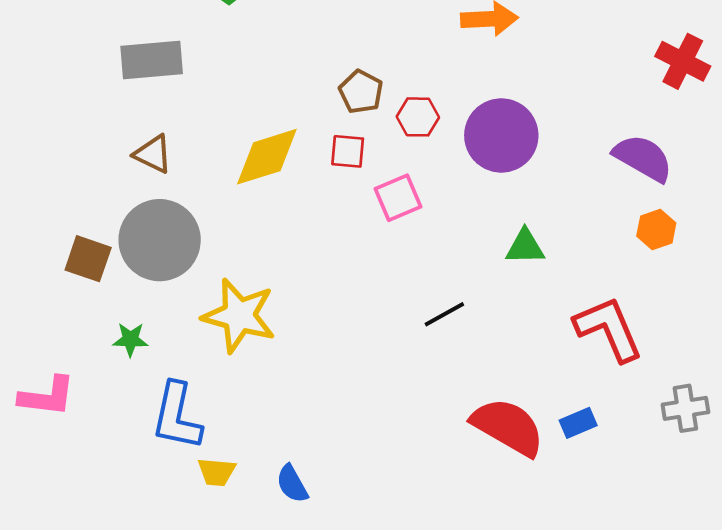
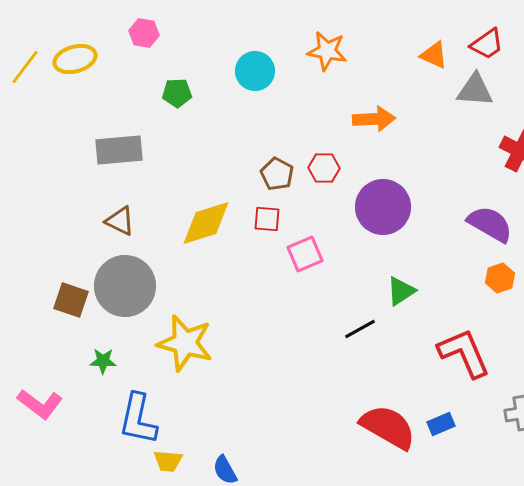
red hexagon: (418, 117) -> (324, 168), moved
green triangle: (525, 247) -> (401, 291), turned -32
black line: (444, 314) -> (360, 329), moved
pink L-shape: (47, 396) -> (40, 404), turned 30

